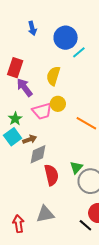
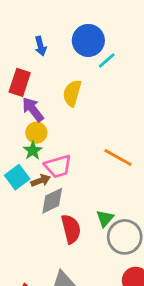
blue arrow: (32, 28) -> (40, 46), moved
yellow circle: (58, 104) -> (36, 133), moved
pink trapezoid: (42, 111) -> (58, 166), moved
green star: (15, 119) -> (33, 151), moved

